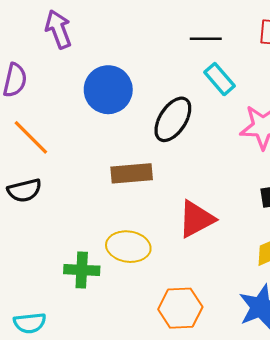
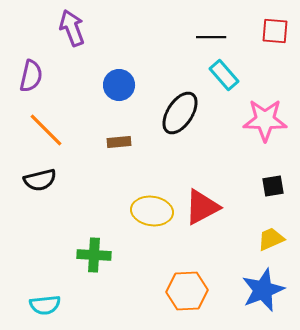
blue circle: (108, 90) -> (119, 85), size x0.7
brown rectangle: (132, 173) -> (119, 142), moved, size x0.6
yellow ellipse: (128, 247) -> (152, 211), moved

